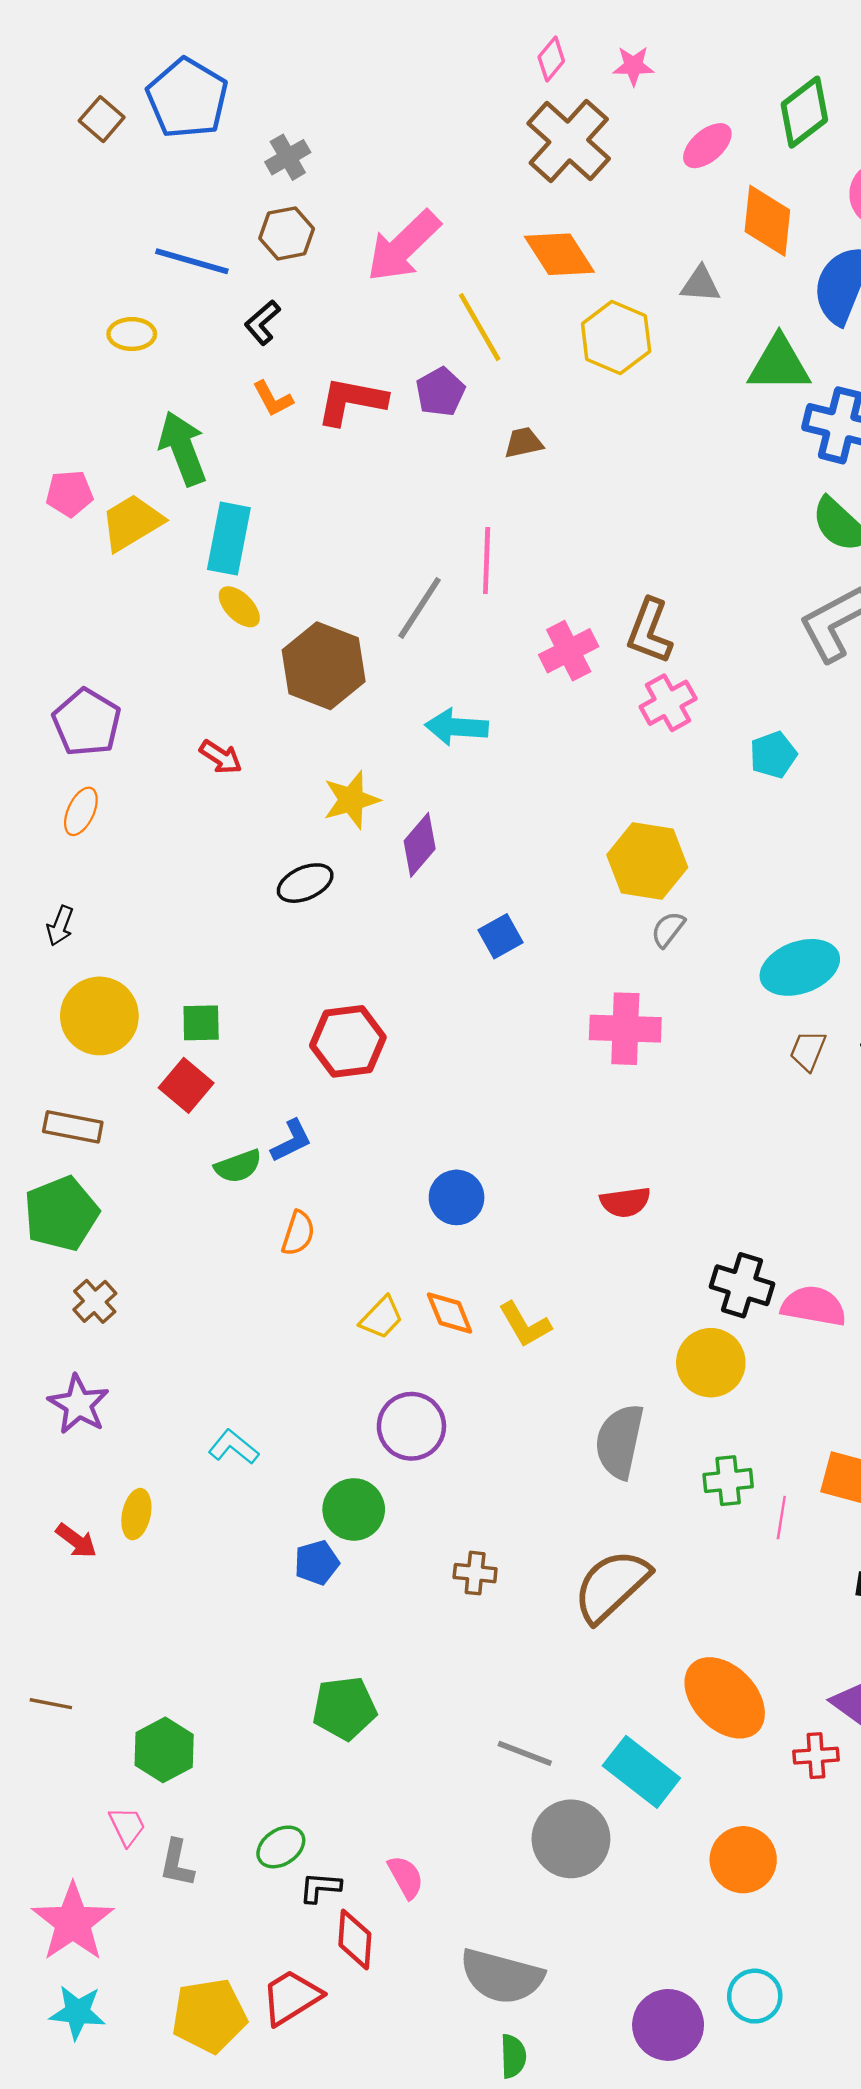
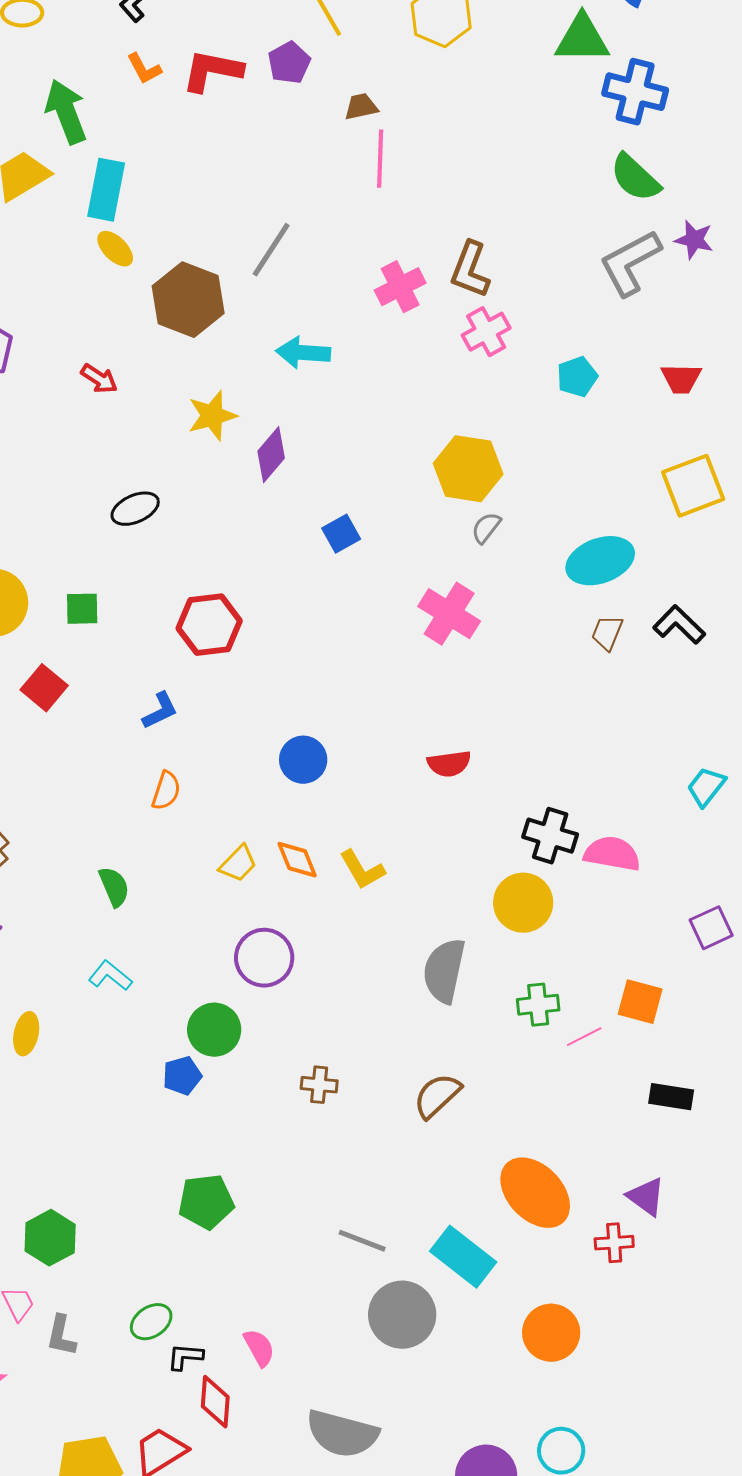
pink line: (487, 561) -> (380, 159), moved
black ellipse: (305, 883) -> (135, 509), moved
pink cross: (625, 1029) -> (449, 614), turned 30
red square: (186, 1085) -> (44, 688), moved
green semicircle: (238, 1166) -> (114, 887), moved, turned -93
pink line: (781, 1518) -> (584, 1037), turned 54
brown semicircle: (611, 1586) -> (437, 1096), size x0.7

